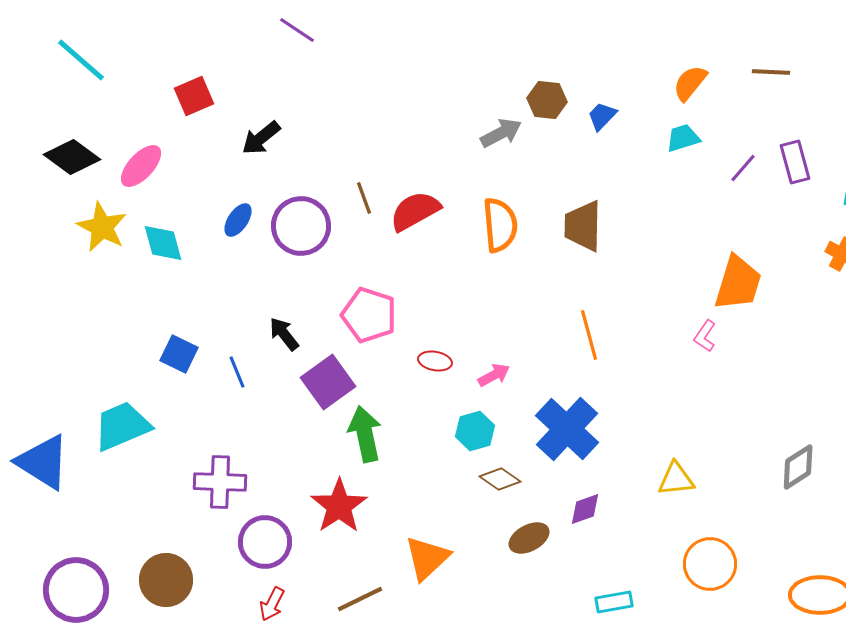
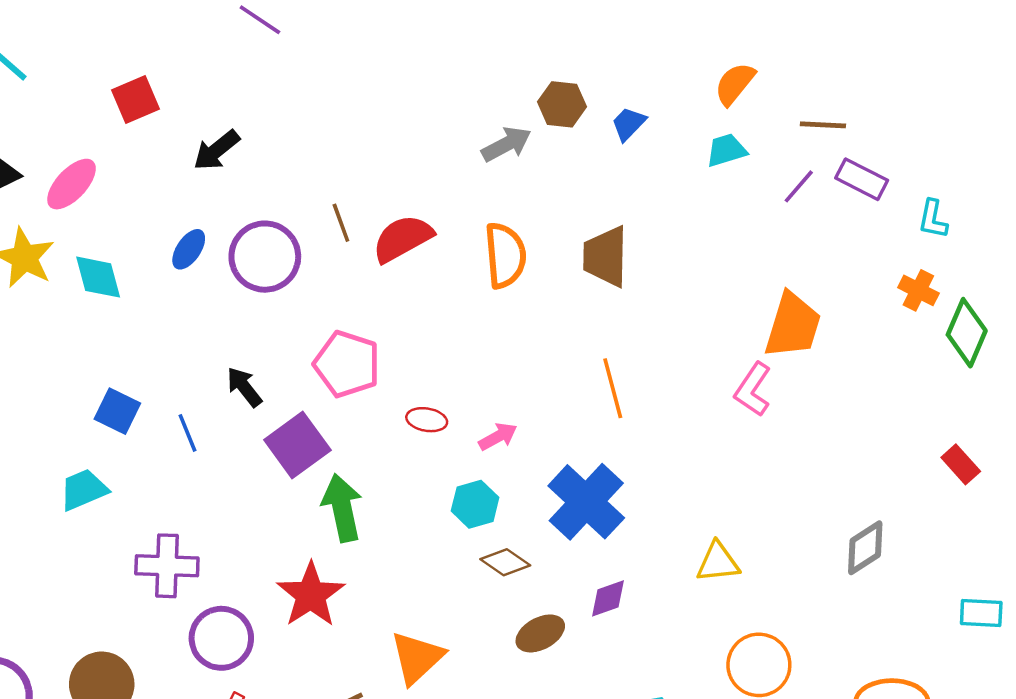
brown line: (771, 72) -> (823, 125), moved
purple rectangle: (795, 162) -> (862, 179), turned -48
pink L-shape: (705, 336) -> (753, 389), size x1.4
cyan trapezoid: (122, 426) -> (84, 490), moved, size x0.7

